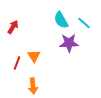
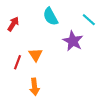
cyan semicircle: (61, 20) -> (50, 17), moved
purple star: (69, 43) -> (73, 41), turned 30

